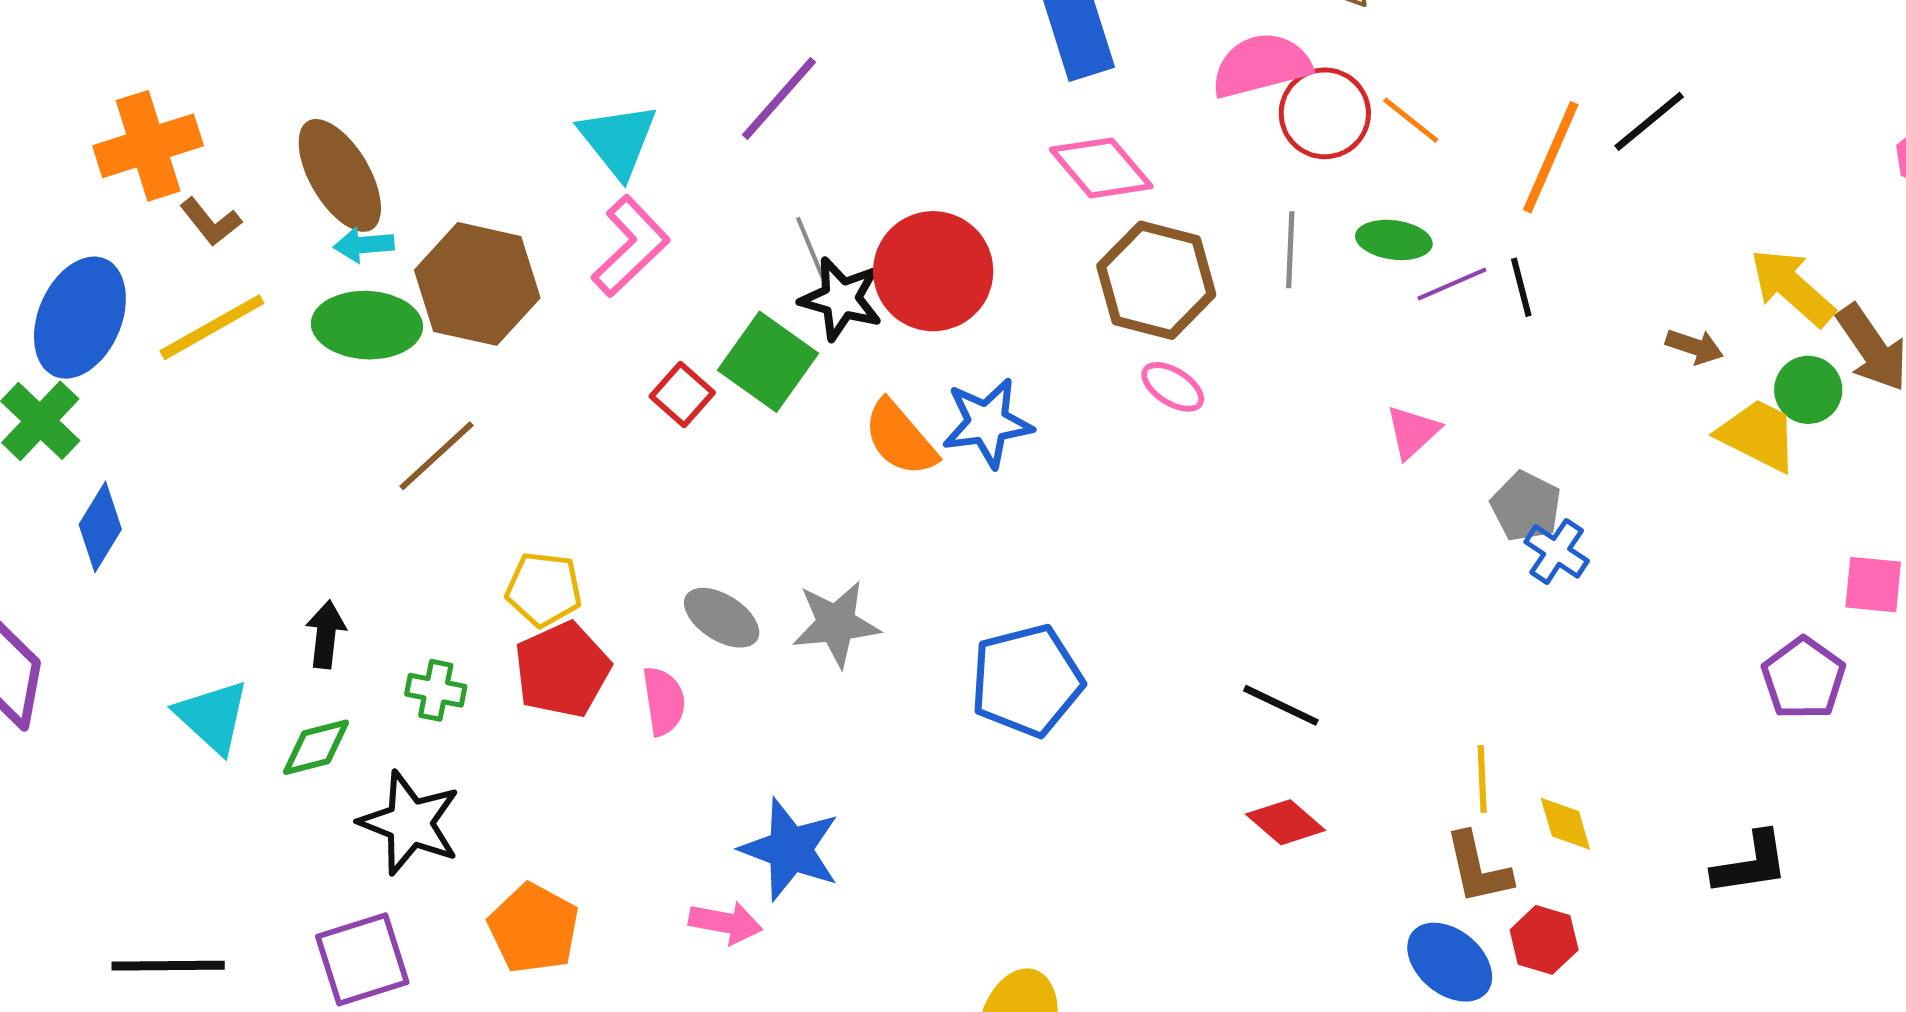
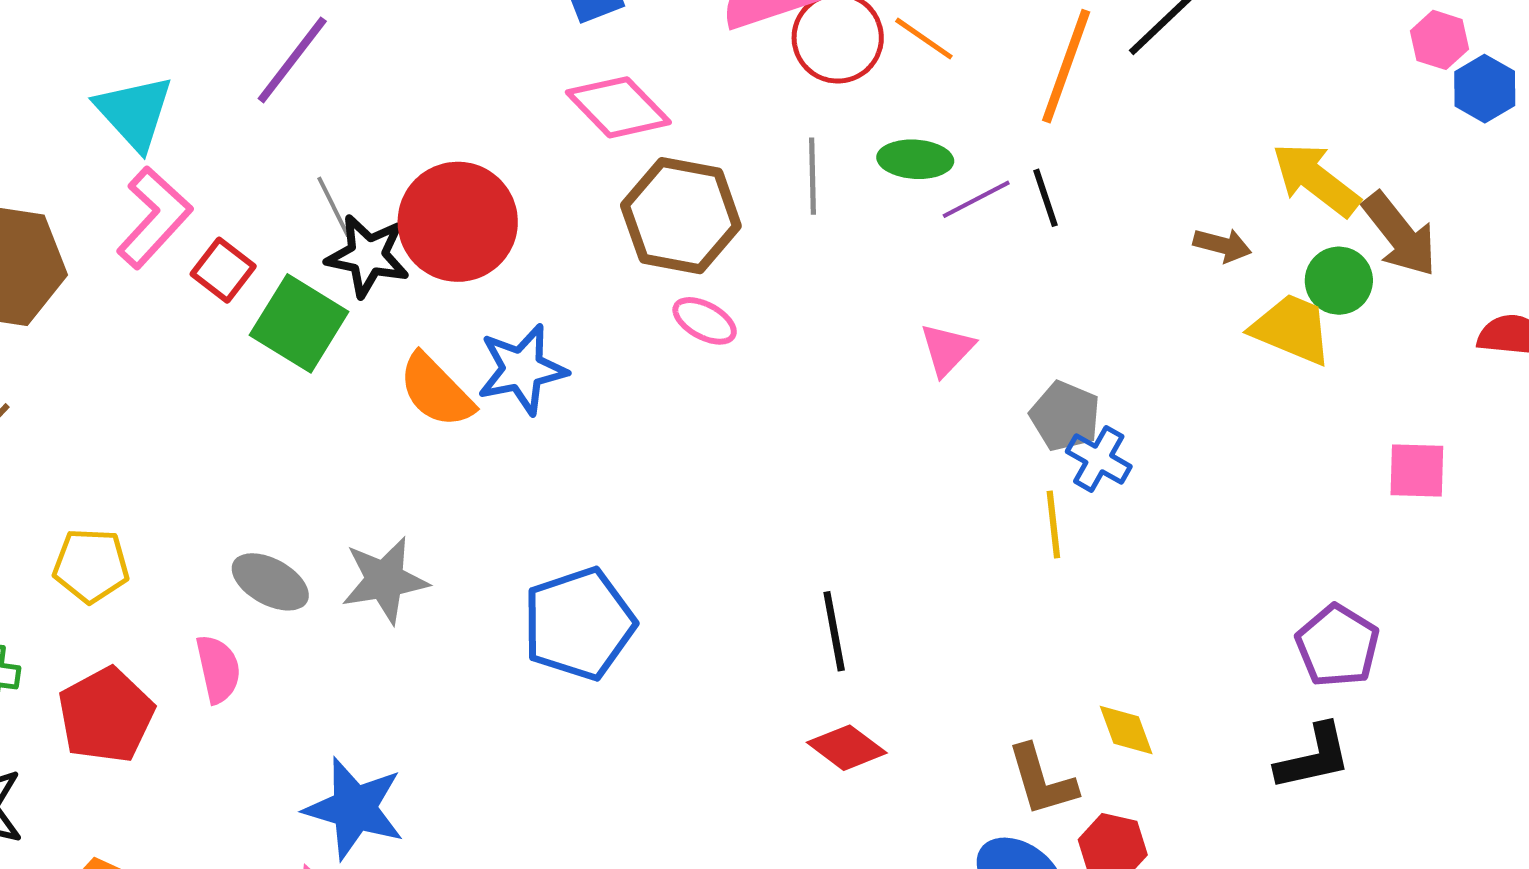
red square: (682, 394) -> (223, 270), moved
red pentagon: (562, 670) -> (106, 715), moved
purple pentagon: (1804, 678) -> (1338, 646), moved
black line: (1281, 705) -> (834, 631), turned 58
yellow line: (1482, 779) -> (1053, 525), moved

